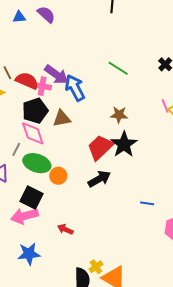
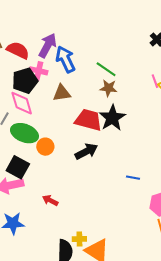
green line: (118, 68) -> (106, 69), moved
purple arrow: (56, 75) -> (48, 45), turned -100
pink cross: (42, 86) -> (39, 71), moved
brown triangle: (62, 118) -> (62, 93), moved
red trapezoid: (100, 147) -> (88, 120), turned 56
yellow cross: (96, 267) -> (79, 239), turned 32

